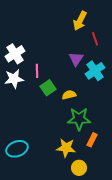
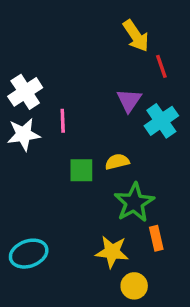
yellow arrow: (80, 21) -> (136, 36), turned -60
green square: (48, 88) -> (81, 170), moved, turned 35
green star: (79, 119) -> (134, 203), turned -30
orange rectangle: (92, 140) -> (156, 238), turned -40

